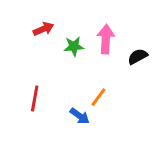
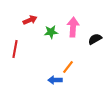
red line: (35, 99) -> (15, 49), moved
blue arrow: (80, 116) -> (55, 80), turned 144

